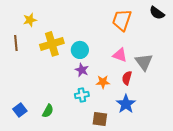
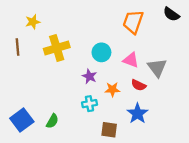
cyan circle: (80, 50) -> (101, 52), moved
red semicircle: (127, 78) -> (139, 85), turned -80
blue square: (20, 110) -> (22, 120), size x1.5

